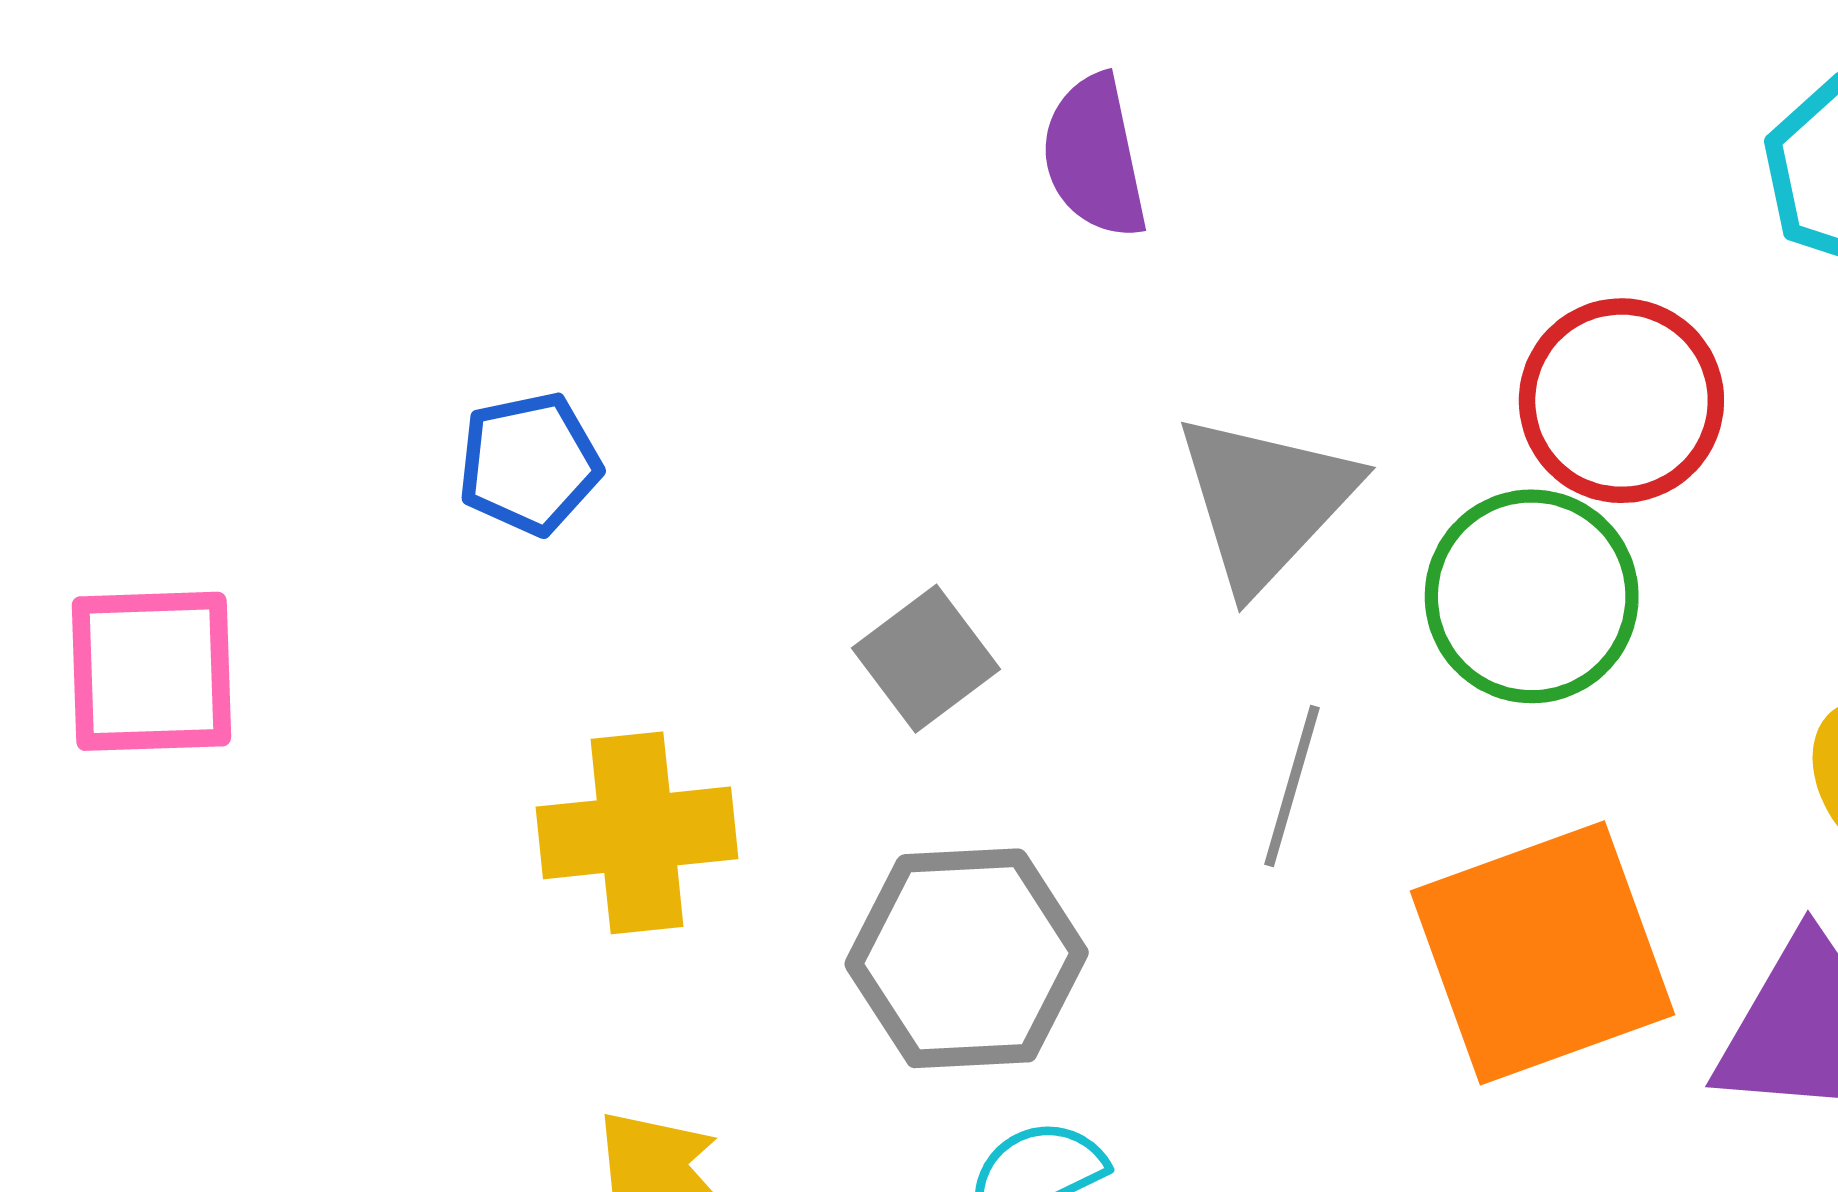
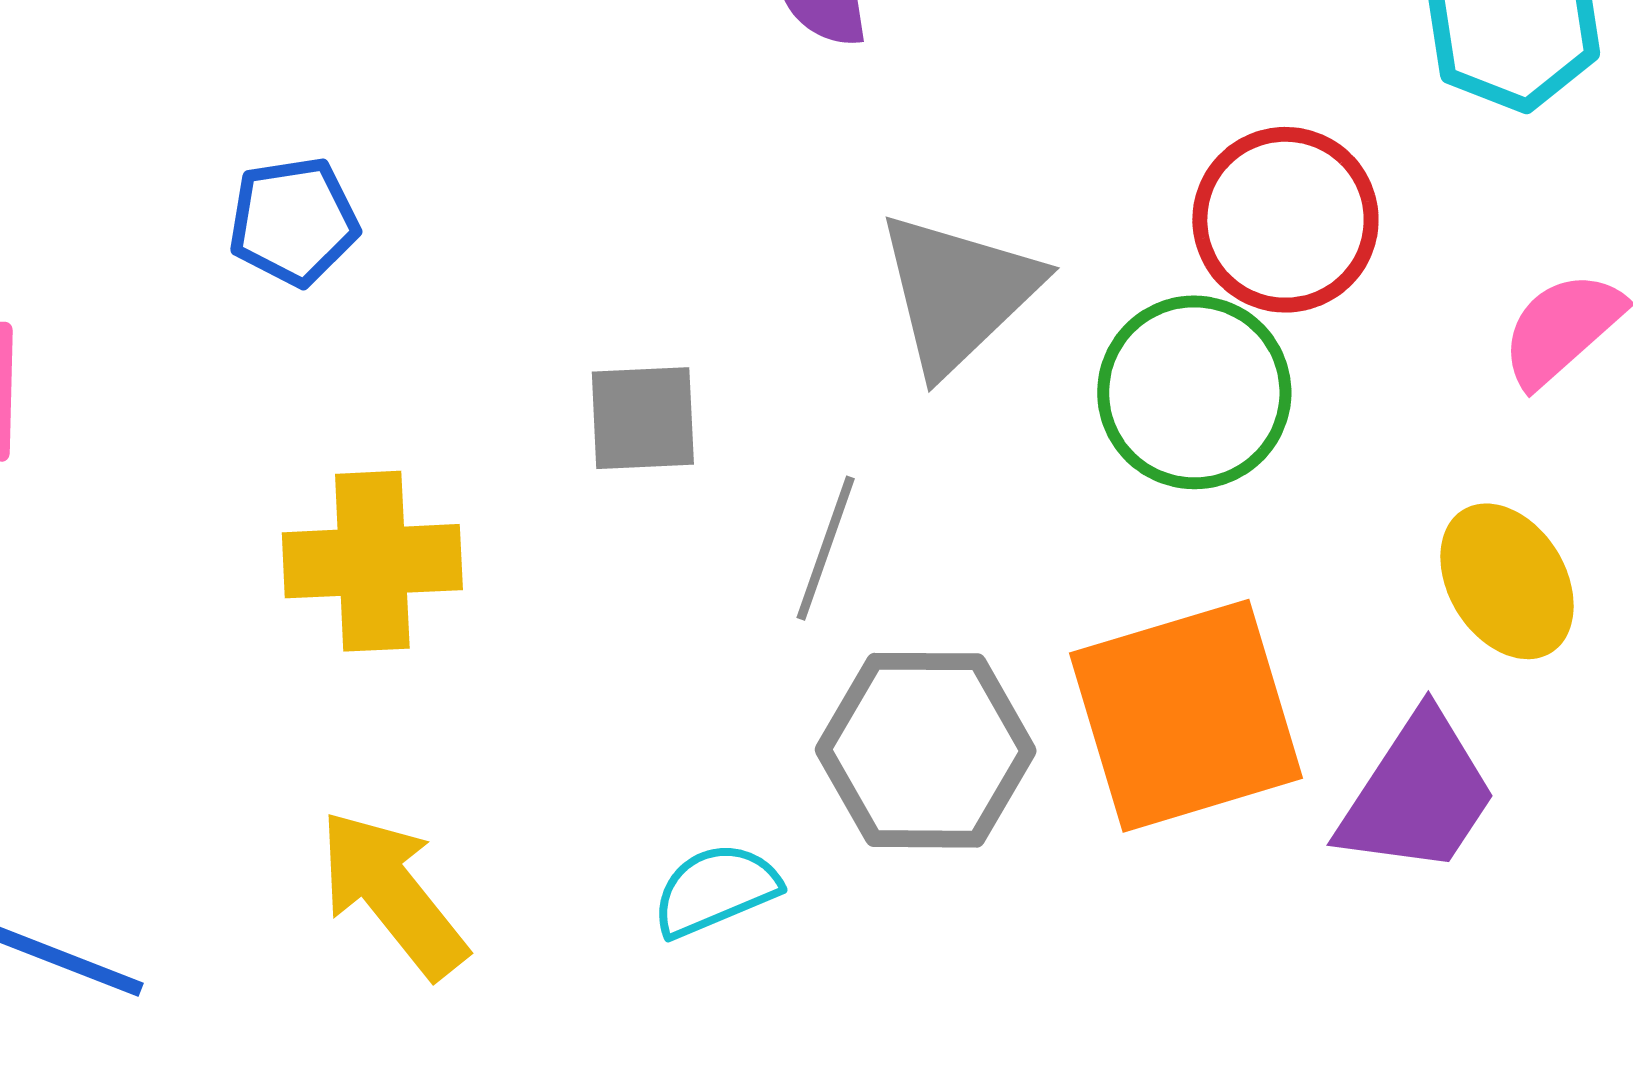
gray square: (926, 659) -> (643, 418), turned 31
gray line: (1292, 786) -> (826, 548), moved
gray hexagon: (967, 958) -> (926, 750), moved

